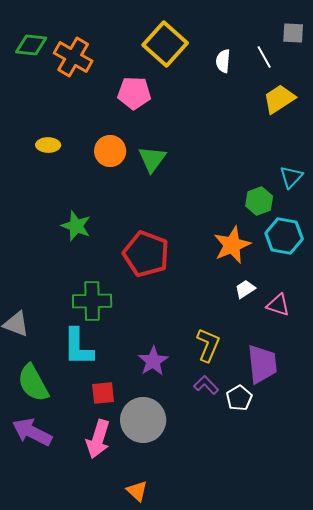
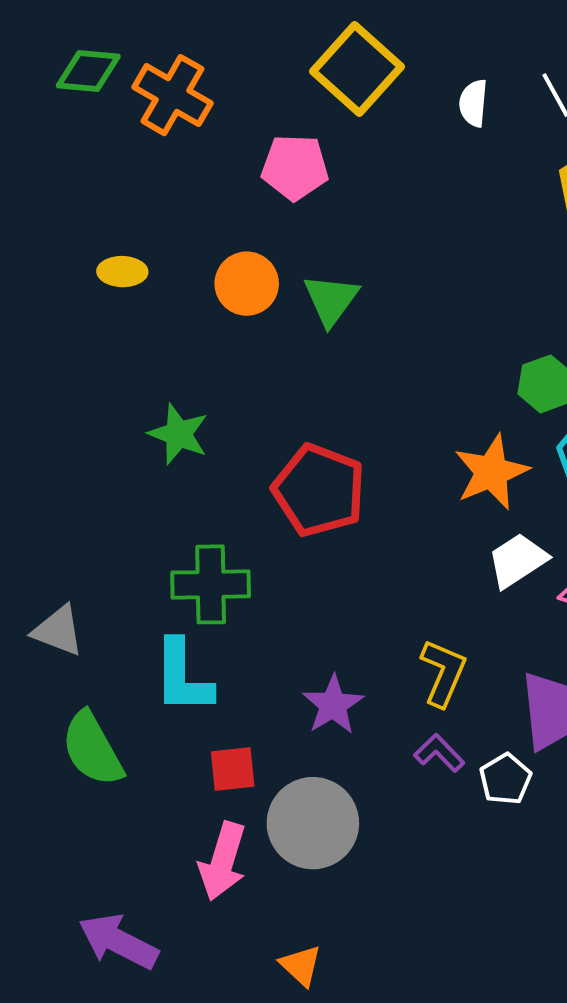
white trapezoid: (245, 289) -> (517, 560), size x1.5
purple arrow: (32, 432) -> (118, 941), moved

